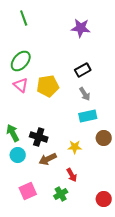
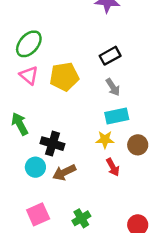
green arrow: (13, 133) -> (20, 124), moved
yellow star: (75, 147) -> (105, 140), moved
cyan circle: (18, 155) -> (35, 167), moved
red arrow: (72, 175) -> (113, 167), moved

